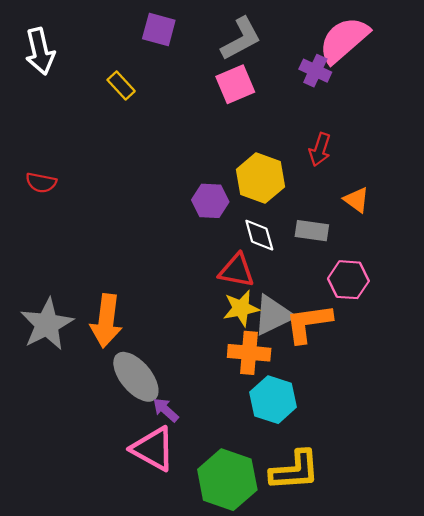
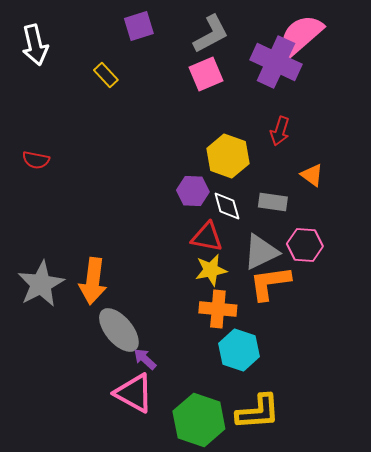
purple square: (159, 30) -> (139, 26), turned -32
purple cross: (315, 71) -> (276, 62), size x1.8
purple hexagon: (210, 201) -> (193, 191), moved
gray triangle: (273, 315) -> (261, 252), moved

